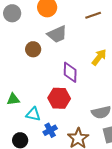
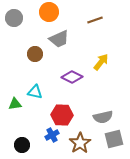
purple diamond: (70, 72) -> (72, 77), turned -65
red hexagon: (59, 98) -> (62, 115), moved
cyan triangle: (33, 114) -> (35, 92), moved

